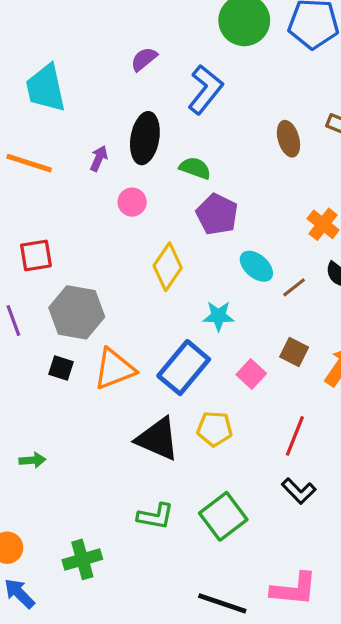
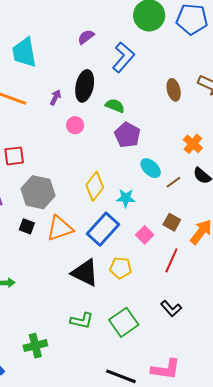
yellow diamond: (168, 267) -> (95, 186), moved
red line: (295, 436) -> (171, 260), moved

